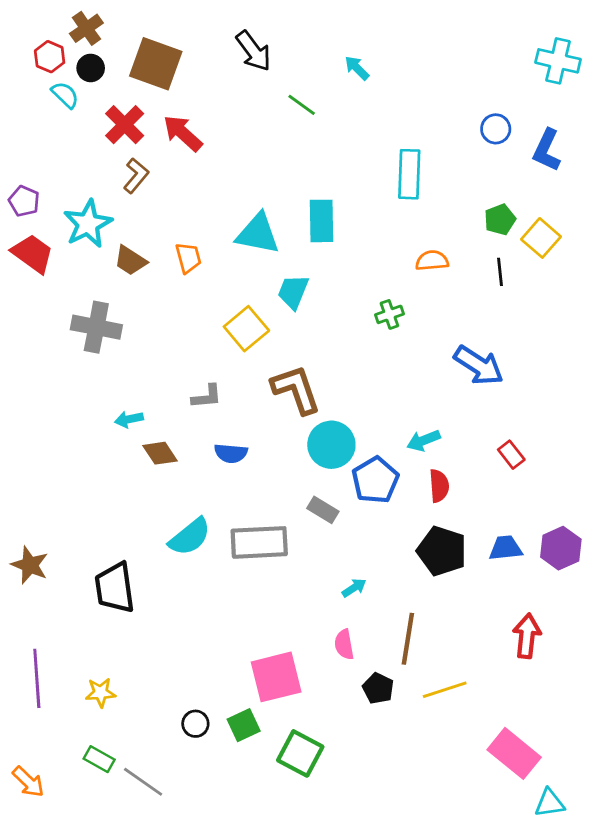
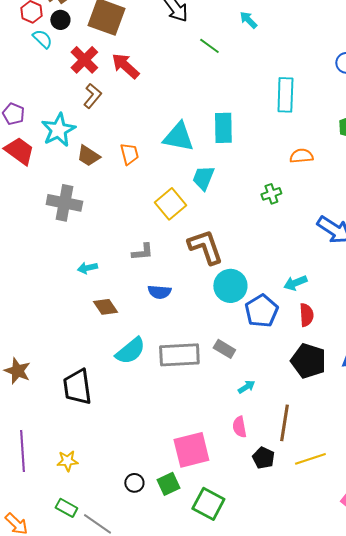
brown diamond: (160, 453) -> (105, 307), moved
gray rectangle: (323, 510) -> (224, 349), moved

